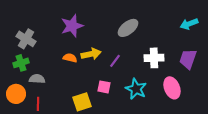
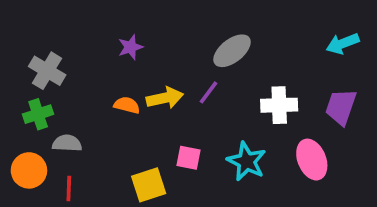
purple star: (72, 26) -> (130, 47), size x0.6
purple line: (115, 61) -> (208, 92), moved

